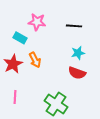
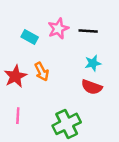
pink star: (37, 22) -> (58, 29), moved, turned -30
cyan rectangle: (20, 38) -> (30, 37), moved
green cross: (56, 104) -> (67, 124), turned 30

